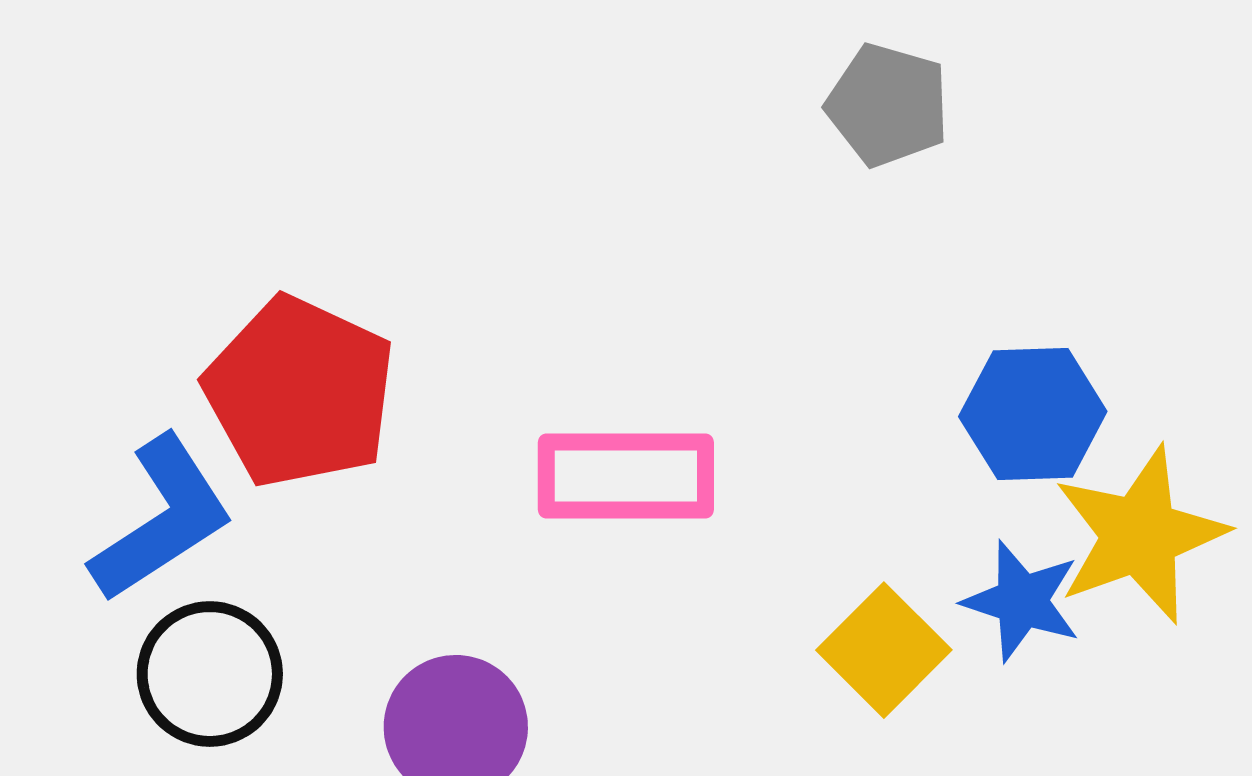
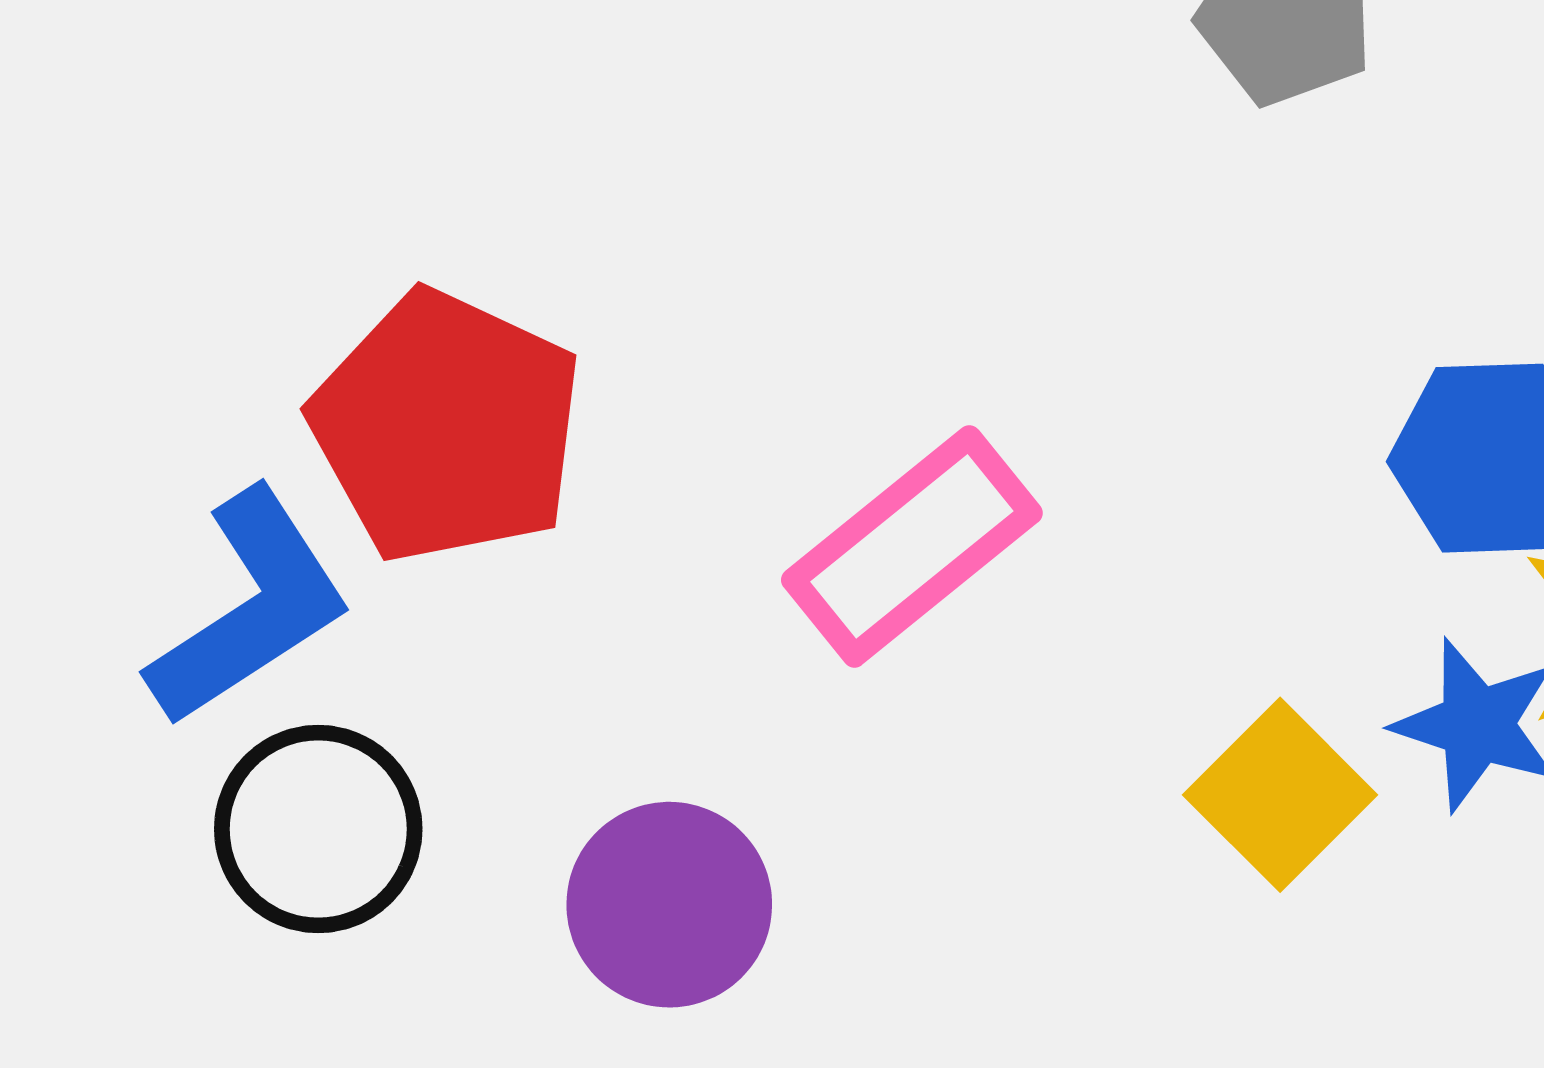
pink rectangle: (626, 476) -> (912, 546), turned -39

